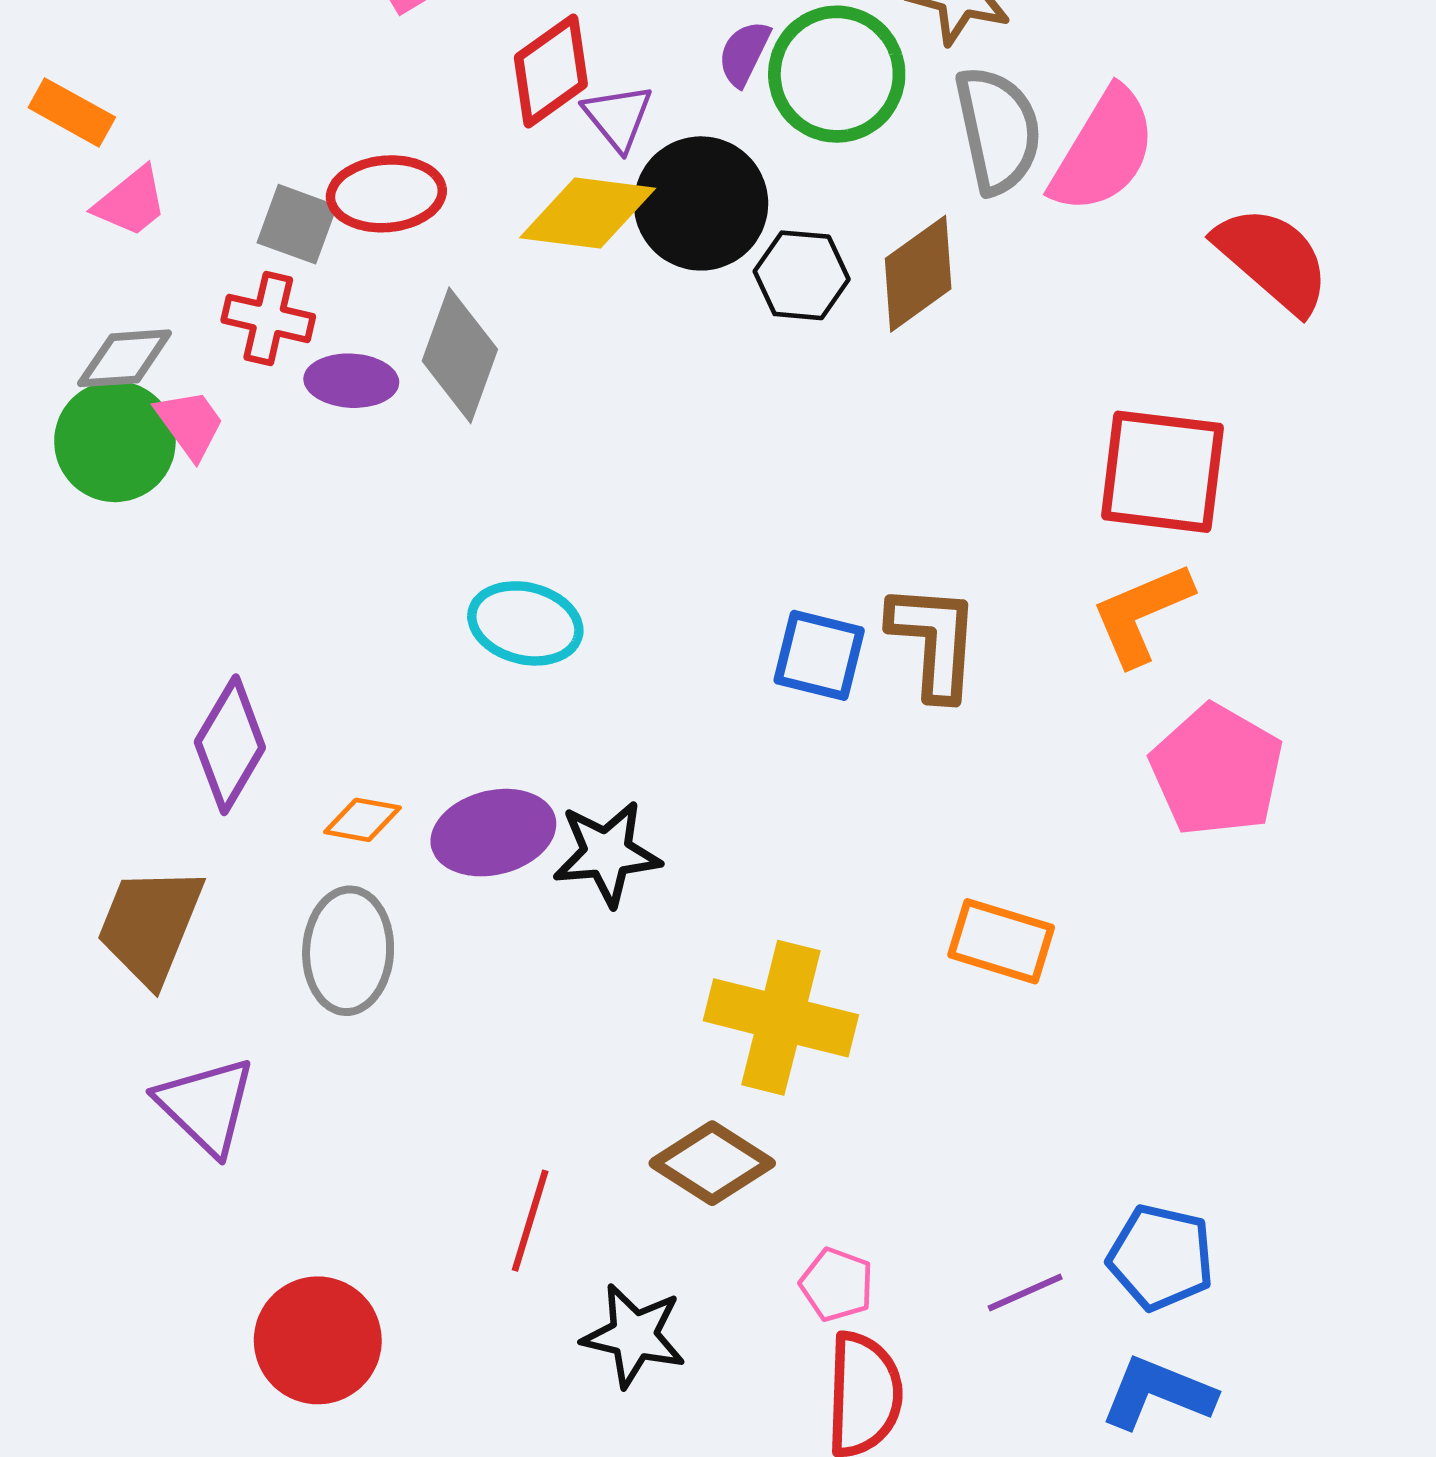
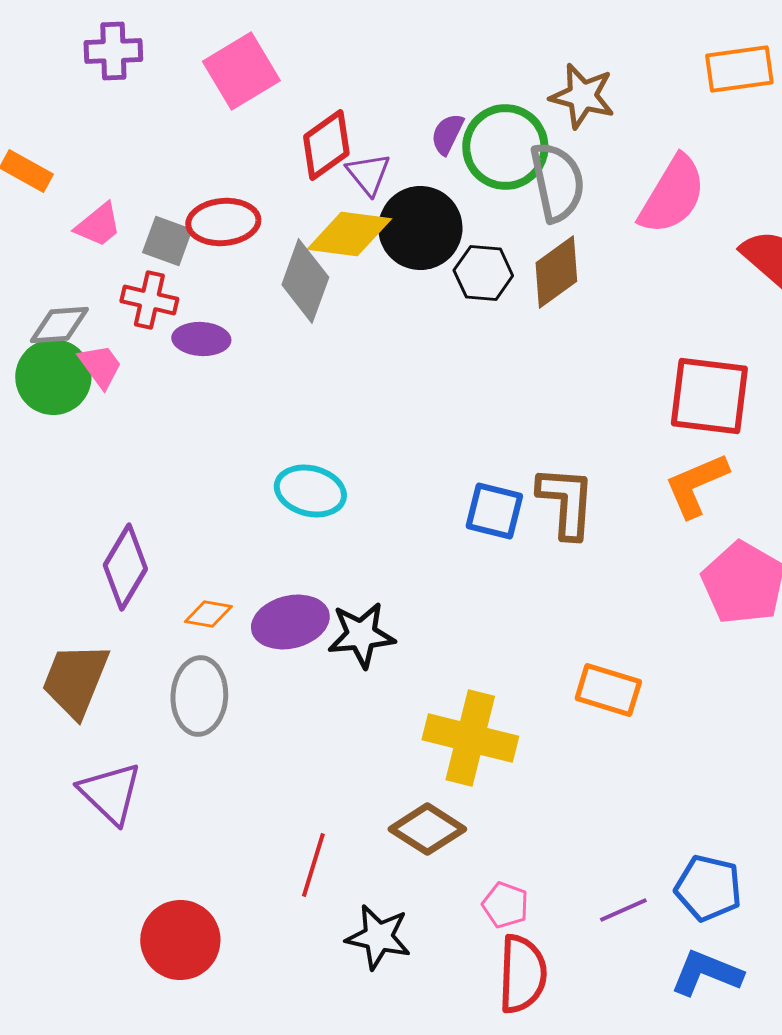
gray semicircle: (998, 130) -> (557, 182), moved
pink trapezoid: (131, 202) -> (98, 225), moved
gray diamond: (460, 355) -> (305, 281), moved

